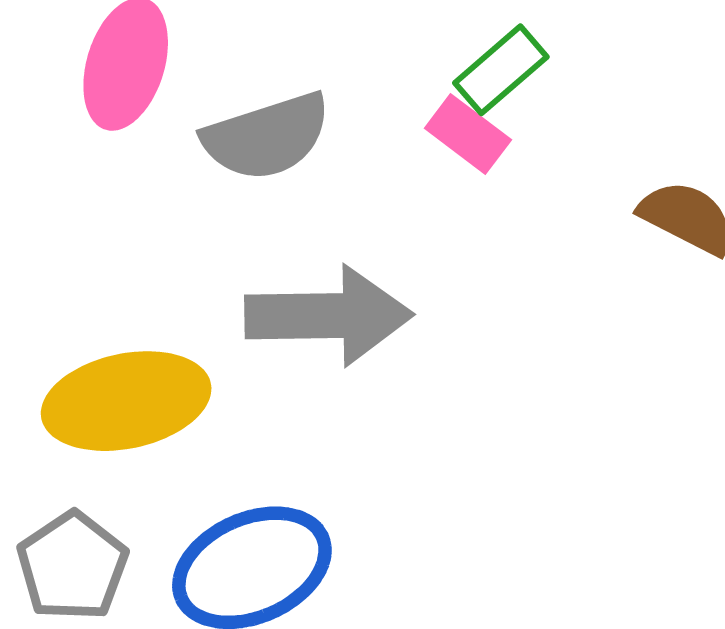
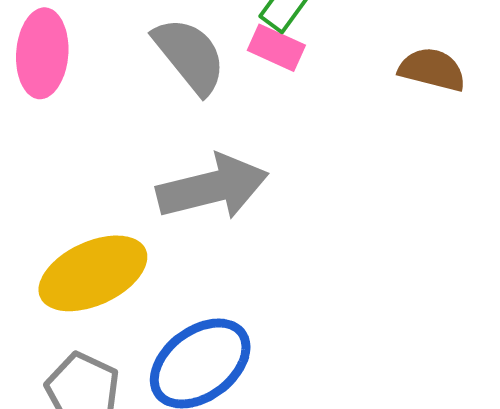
gray semicircle: (267, 137) -> (190, 56), moved, turned -98

